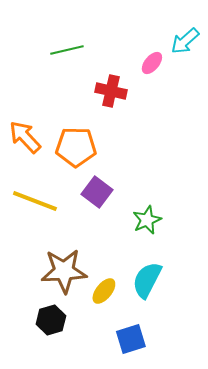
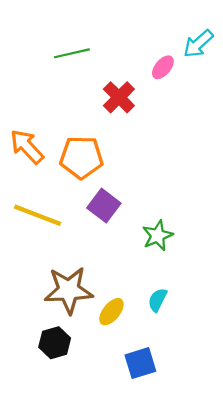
red cross: (111, 91) -> (119, 97), turned 32
cyan semicircle: (147, 280) -> (158, 300), size x0.6

